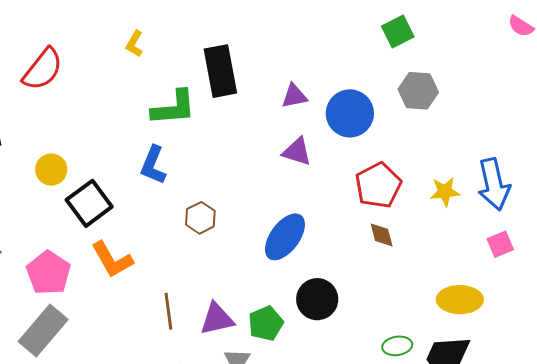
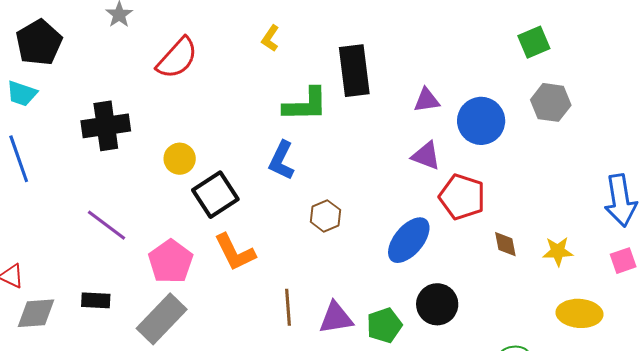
red pentagon: (378, 185) -> (462, 197), moved, turned -30
yellow star: (445, 192) -> (558, 251), moved

